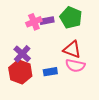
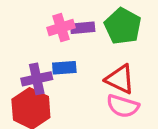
purple cross: (22, 54) -> (37, 79), turned 30
blue rectangle: (50, 72) -> (64, 68), moved

